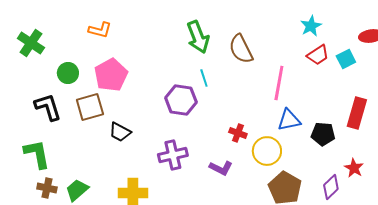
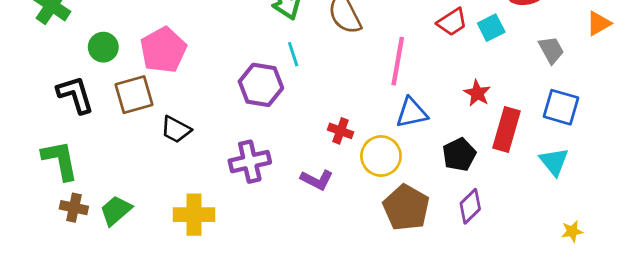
red rectangle: (357, 113) -> (507, 129), moved
black pentagon: (323, 134) -> (459, 155), moved, turned -30
red star: (354, 168) -> (477, 93), moved

